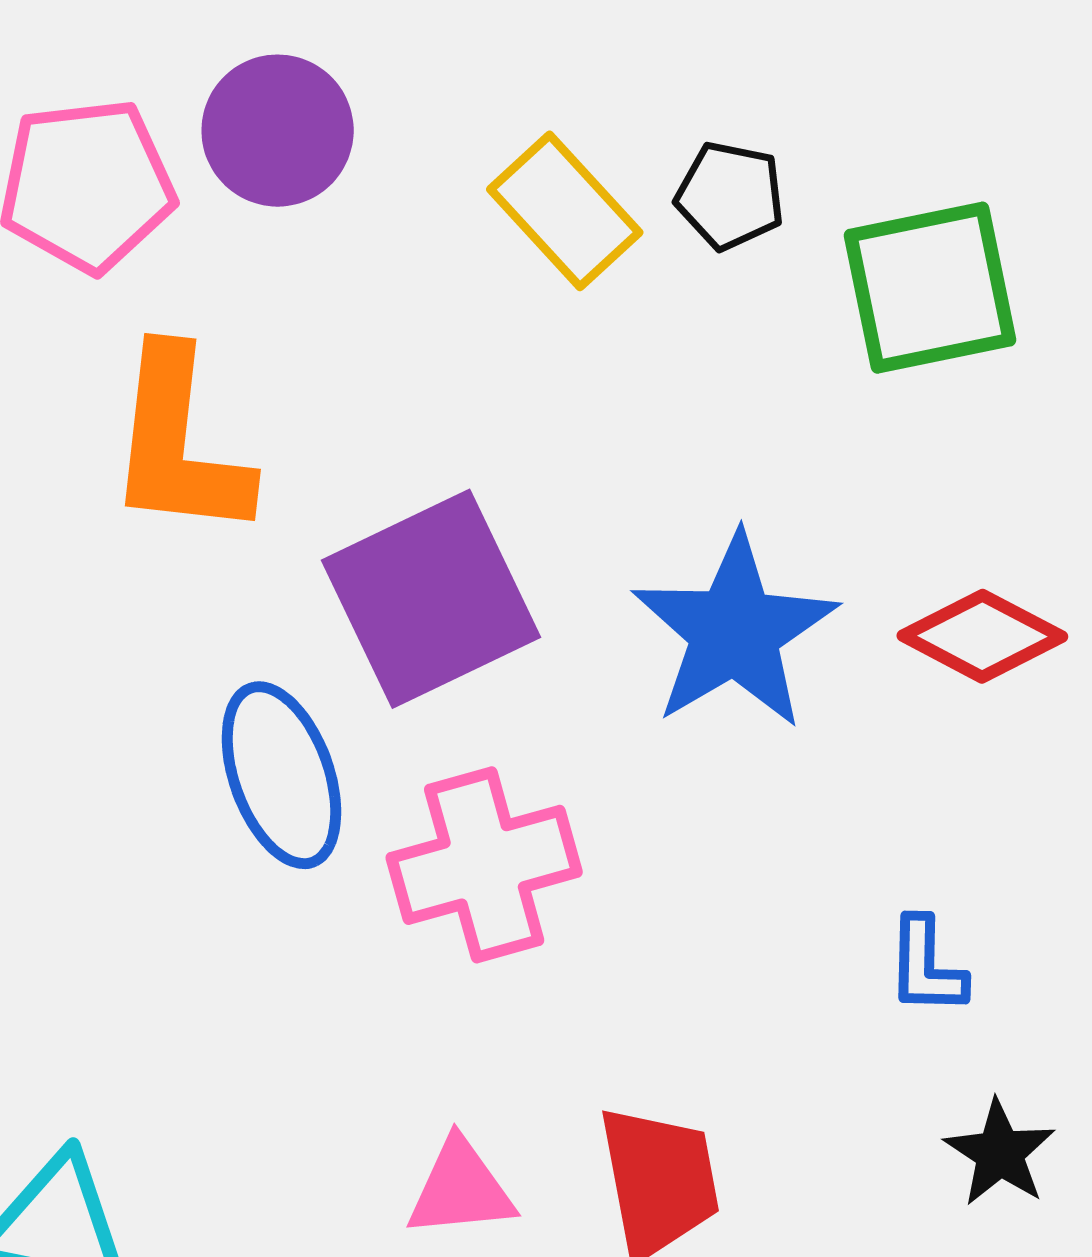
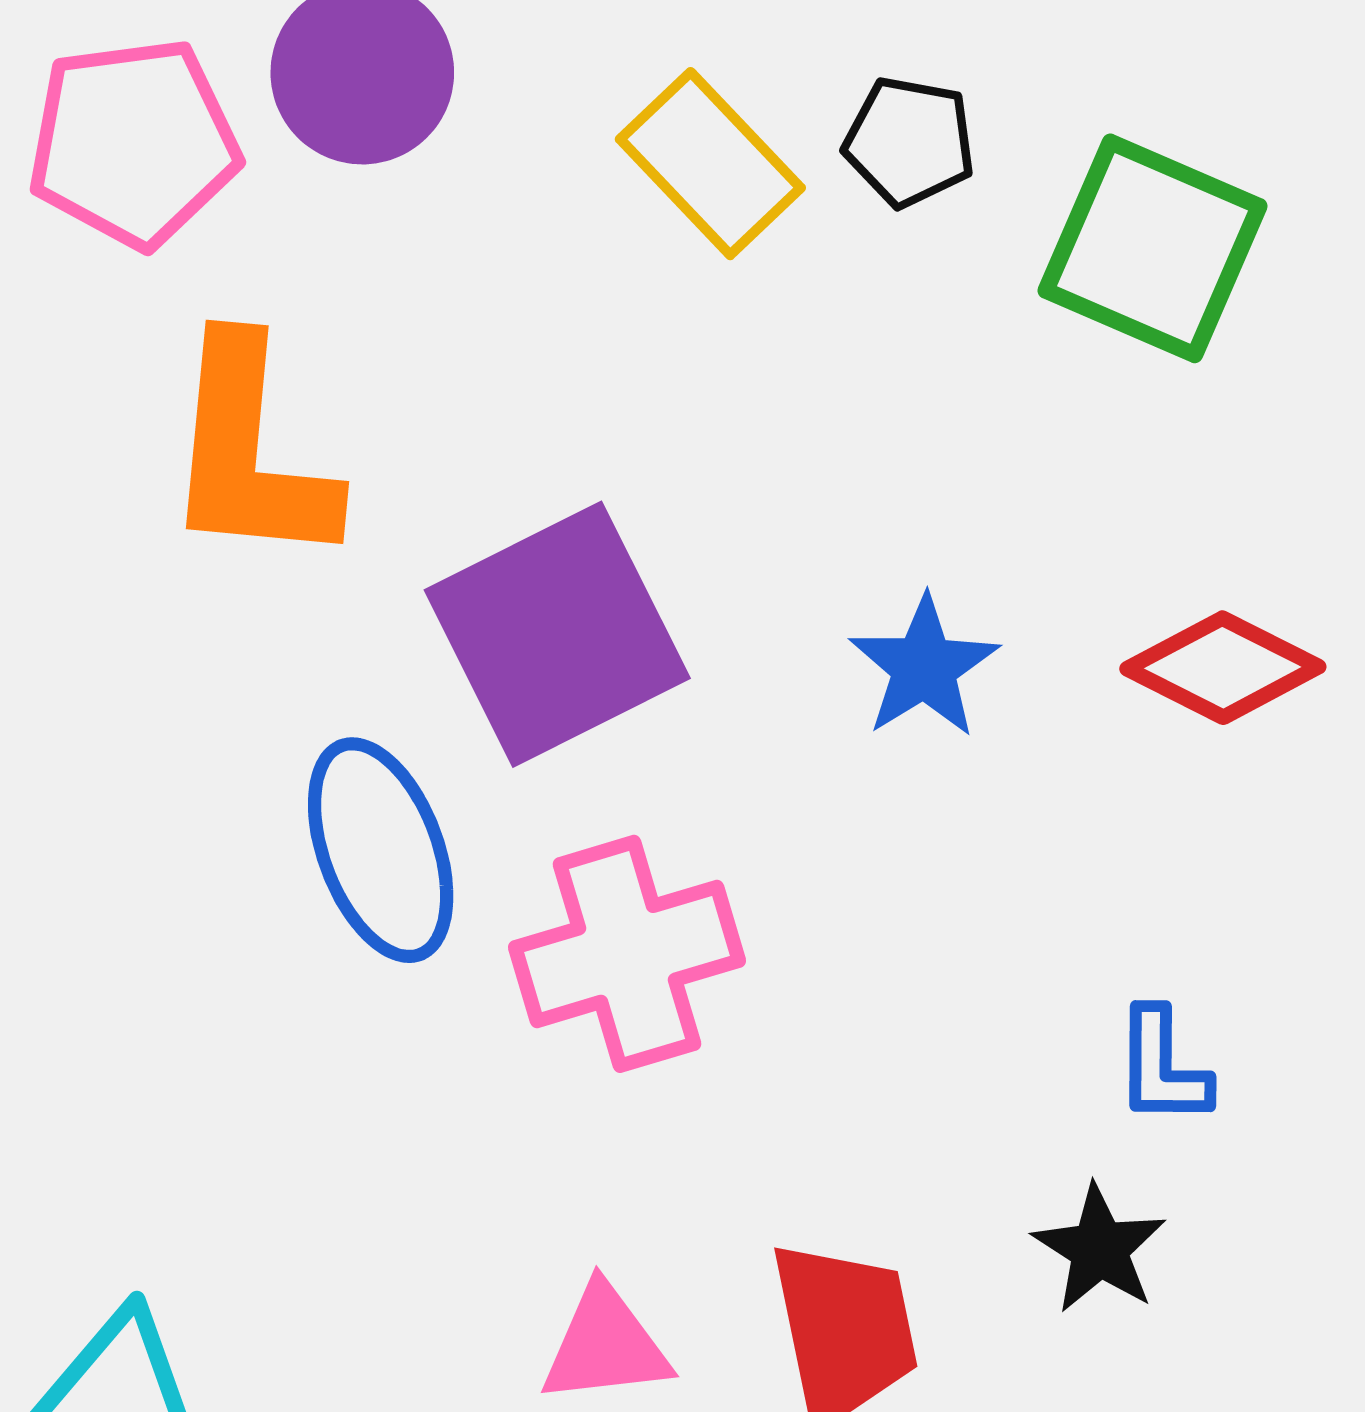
green square: (930, 288) -> (1152, 248), turned 36
blue star: (735, 631) -> (924, 667), size x0.6
black star: (1000, 1153) -> (1099, 1249), moved

